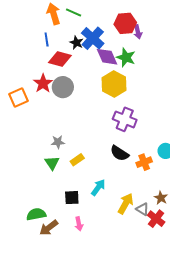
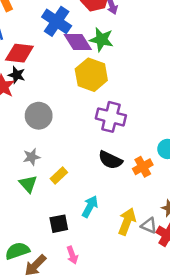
black star: (76, 43) -> (17, 75), moved
gray circle: (63, 87) -> (39, 116), moved

